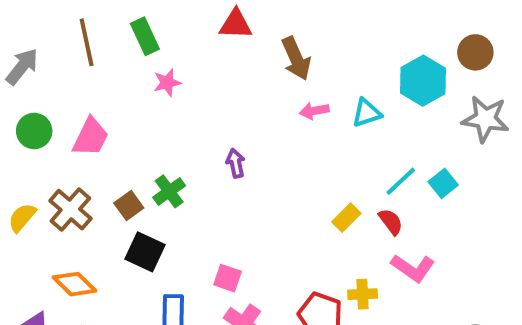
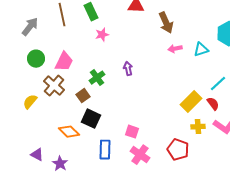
purple arrow: (236, 163) -> (128, 69), moved
green cross: (169, 191) -> (97, 78), moved
brown cross: (70, 210) -> (54, 86), moved
yellow rectangle: (346, 218) -> (191, 102), size x1.5
orange diamond: (74, 284) -> (69, 132), moved
yellow cross: (363, 294) -> (198, 127), moved

